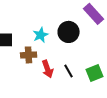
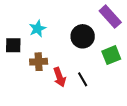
cyan star: (41, 35) -> (37, 29), moved
green square: (95, 73) -> (111, 55), moved

